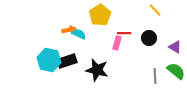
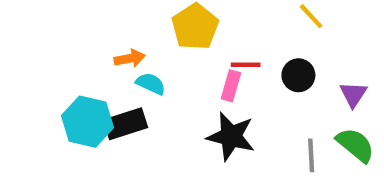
cyan semicircle: (79, 34) -> (151, 84), moved
purple triangle: (175, 47) -> (353, 94), turned 32
black star: (97, 70) -> (231, 136), moved

